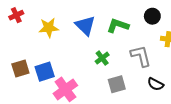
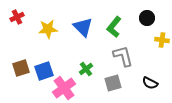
green L-shape: (118, 26) -> (114, 27), turned -70
gray L-shape: (141, 56) -> (123, 56), moved
green cross: (102, 58) -> (86, 69), moved

